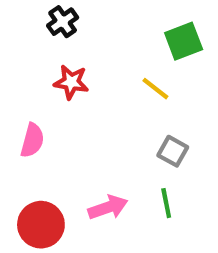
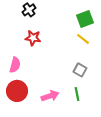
yellow line: (155, 89) -> (83, 39), moved
red circle: (41, 225) -> (17, 91), moved

